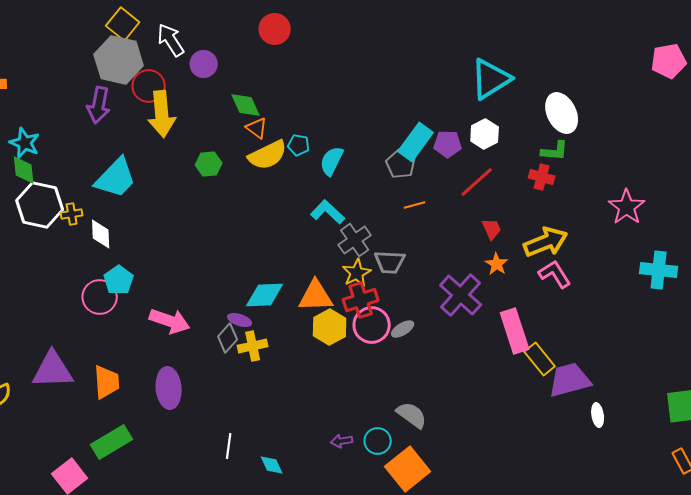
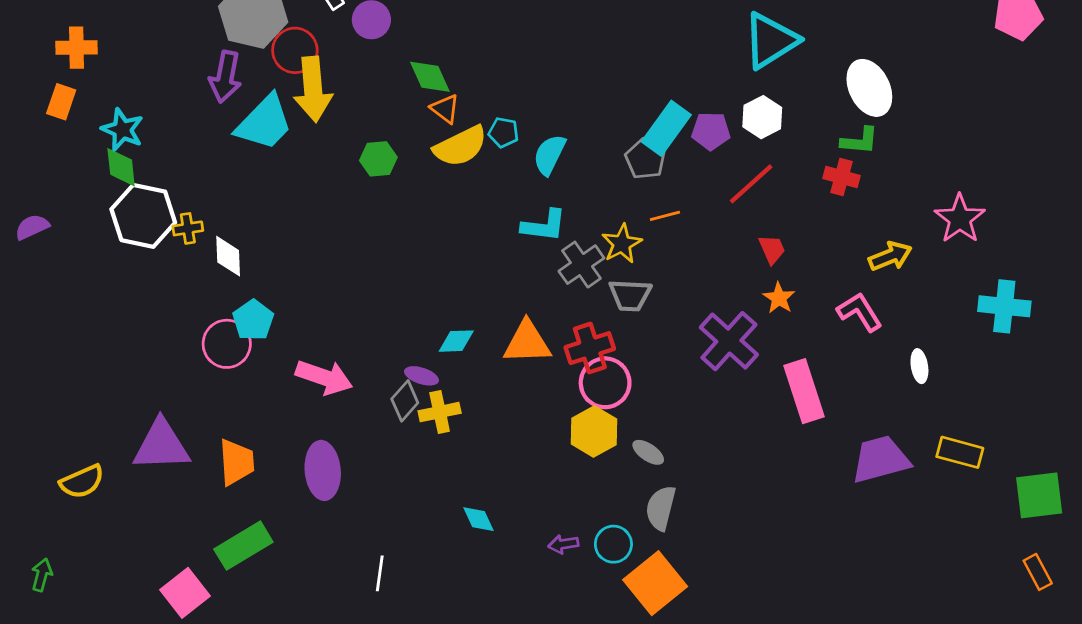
cyan trapezoid: (116, 178) -> (264, 123), moved
cyan L-shape: (328, 212) -> (544, 226), turned 144
yellow arrow: (546, 242) -> (890, 256), moved, size x0.7
yellow star: (357, 273) -> (622, 244), moved
cyan diamond: (265, 295) -> (456, 341), size x0.7
yellow hexagon: (330, 327) -> (594, 431), moved
gray ellipse: (403, 329) -> (648, 452), moved, turned 65
yellow rectangle: (540, 359) -> (960, 452), moved, turned -36
gray semicircle: (412, 415) -> (661, 508), turned -112
white ellipse: (598, 415) -> (919, 366), moved
white line: (229, 446) -> (380, 573), moved
cyan diamond: (272, 465) -> (479, 519), moved

